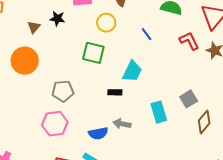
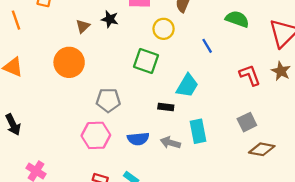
red L-shape: (189, 41) -> (250, 75), moved
cyan rectangle: (159, 112) -> (198, 131), moved
brown diamond: (204, 122) -> (262, 149), turned 55
blue semicircle: (98, 133) -> (138, 139), moved

